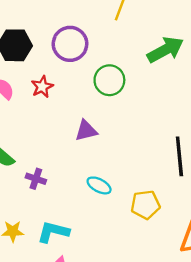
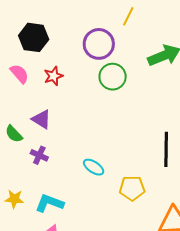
purple circle: (70, 44) -> (99, 44), moved
purple triangle: (86, 131) -> (41, 119), moved, turned 40

